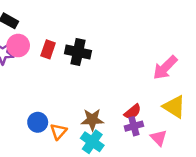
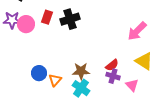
pink circle: (18, 46) -> (26, 24), moved
black cross: (78, 52) -> (70, 19), turned -30
purple cross: (134, 126) -> (113, 76), turned 32

